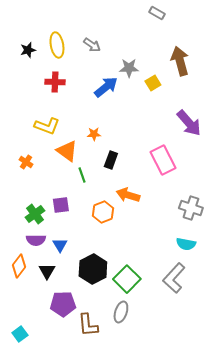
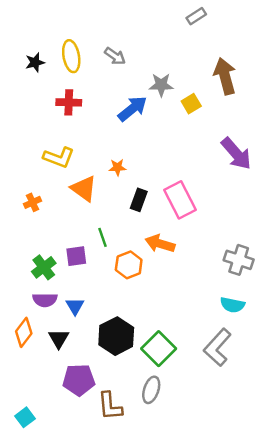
gray rectangle: (157, 13) -> (196, 16), turned -63
pink rectangle: (163, 160) -> (180, 200), moved
orange cross: (26, 162) -> (32, 202), turned 32
green line: (82, 175) -> (102, 237), moved

